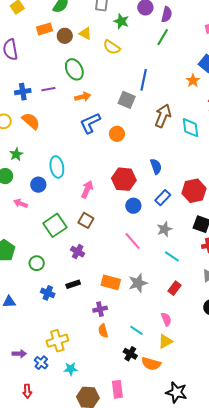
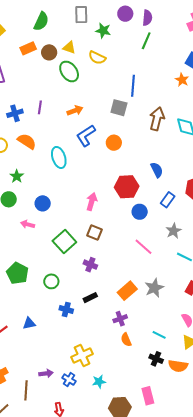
green ellipse: (74, 69) -> (69, 72), moved
purple line: (48, 89) -> (40, 107), turned -64
cyan ellipse: (57, 167) -> (59, 157), moved
orange rectangle: (111, 282) -> (127, 291), turned -48

